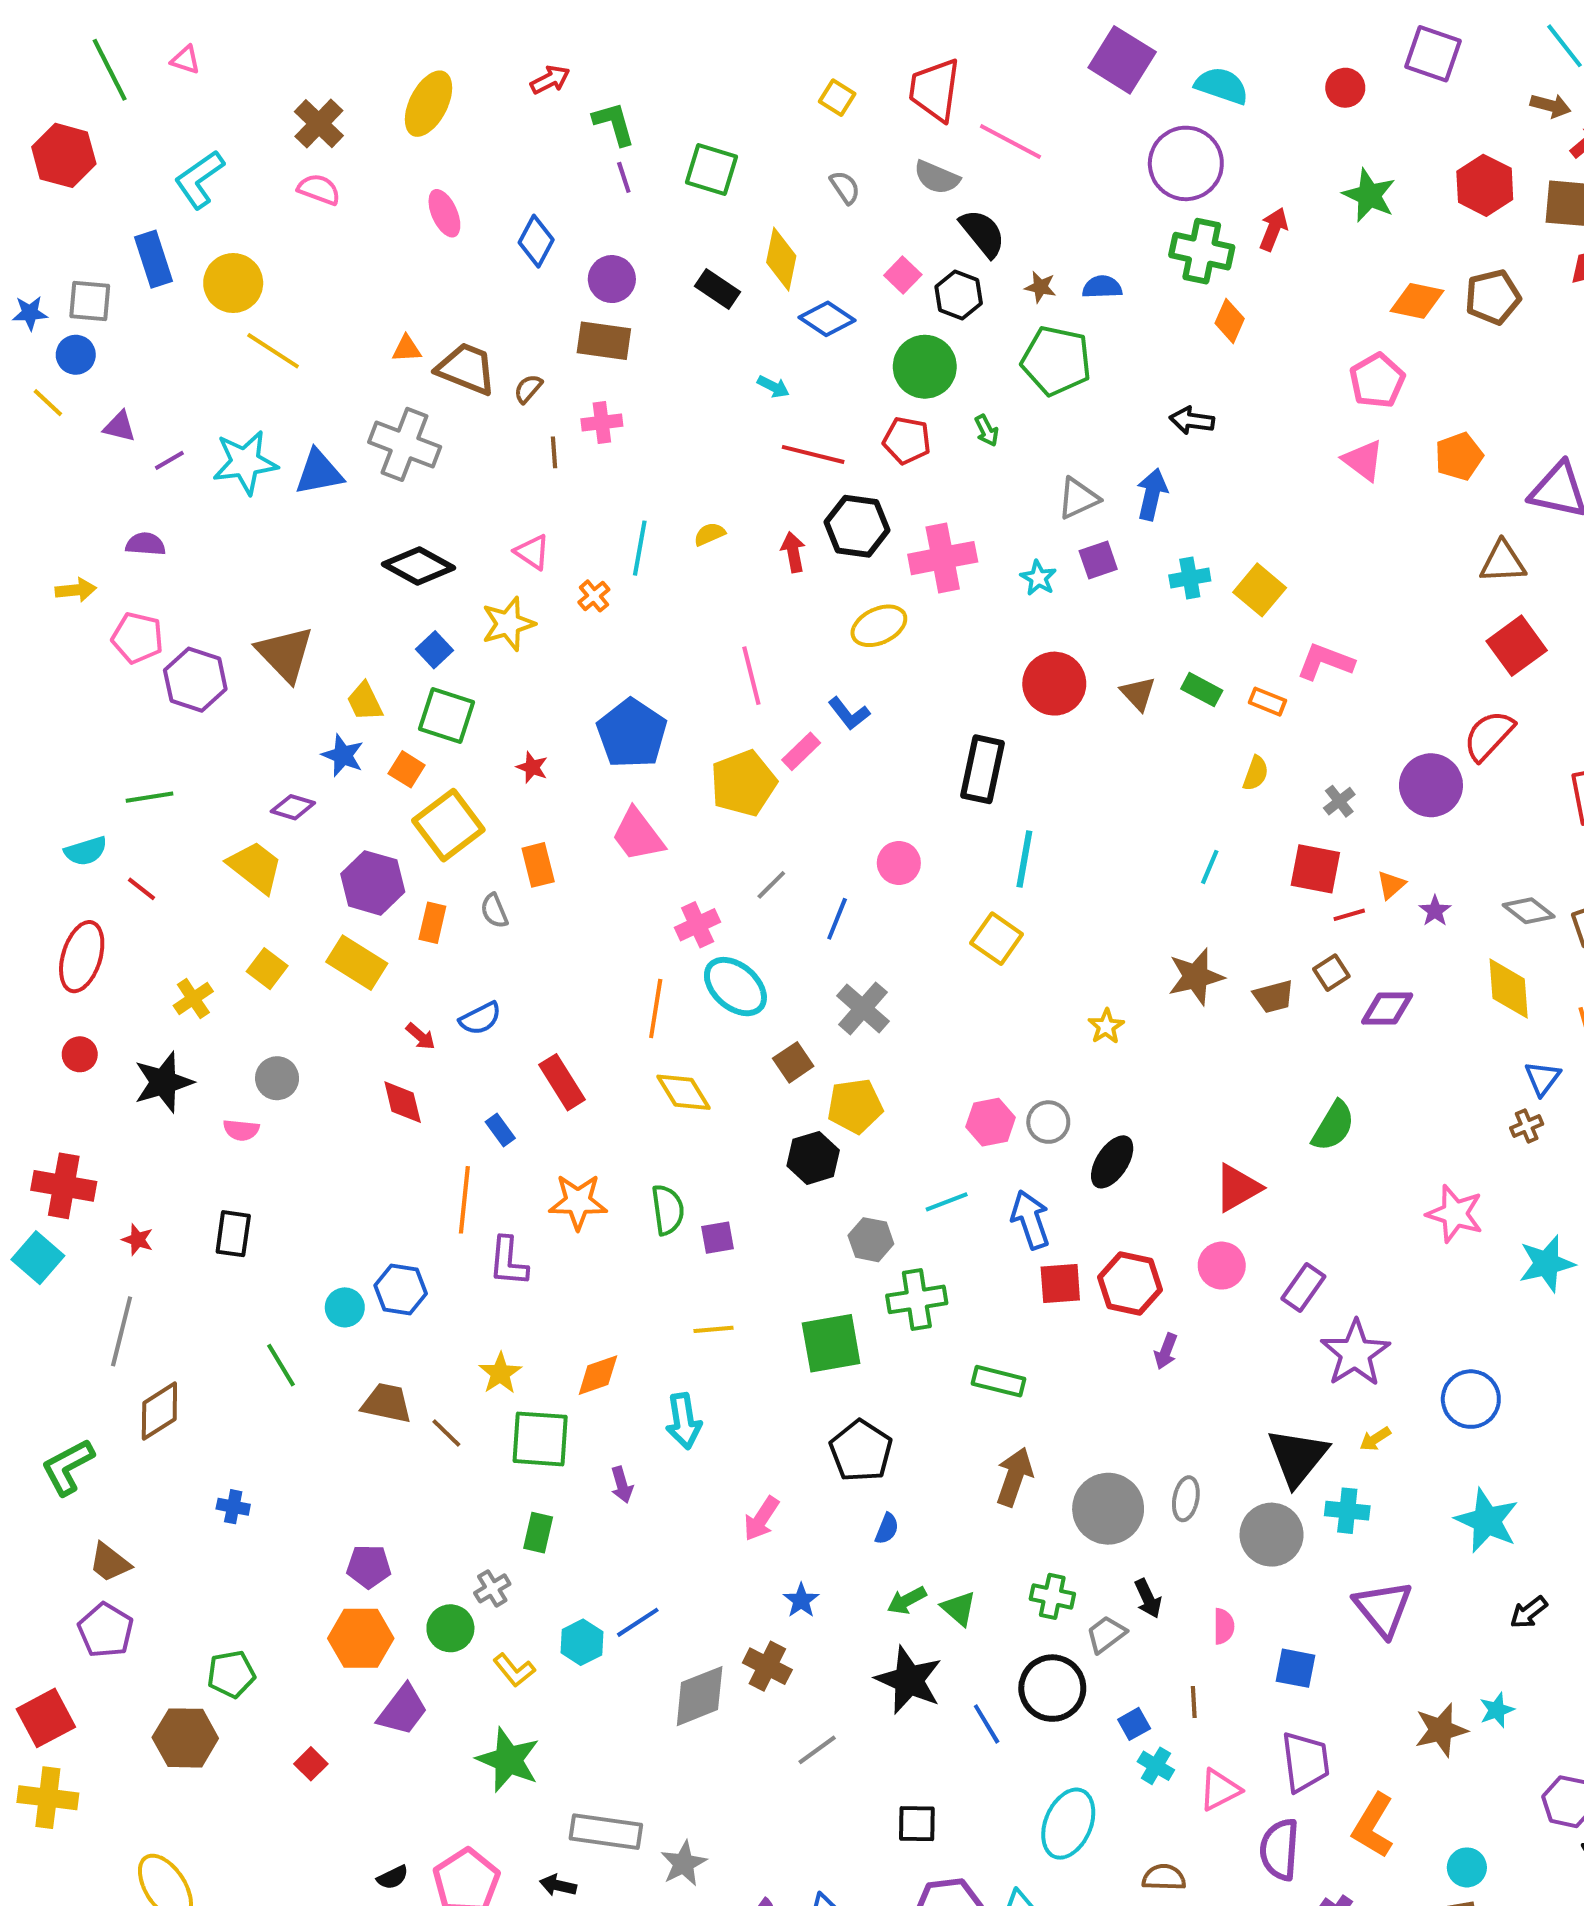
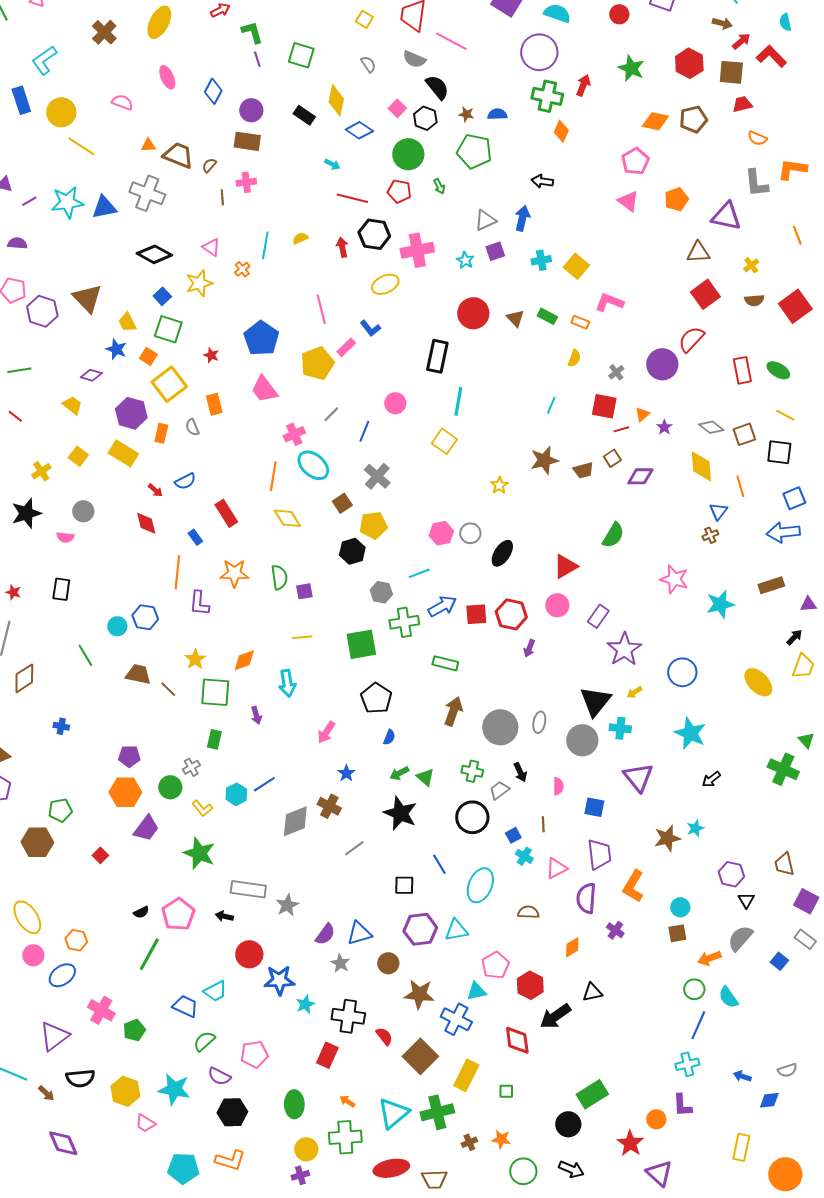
pink semicircle: (319, 189) -> (122, 102), moved
yellow trapezoid: (255, 867) -> (72, 405), size x0.7
blue arrow: (1030, 1220) -> (442, 606), moved, turned 80
blue line: (987, 1724) -> (439, 864), moved

